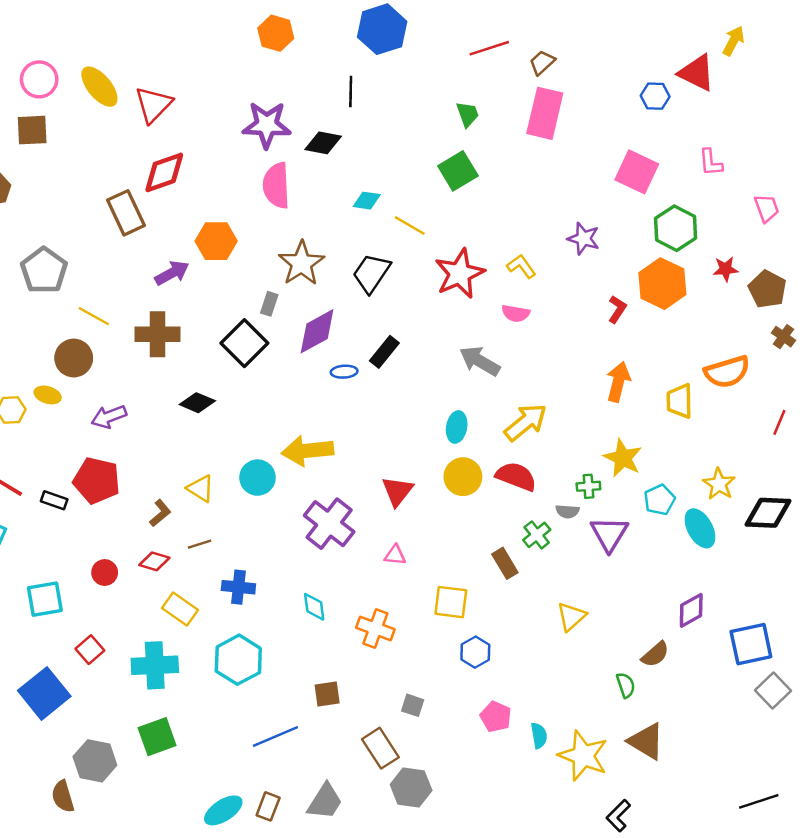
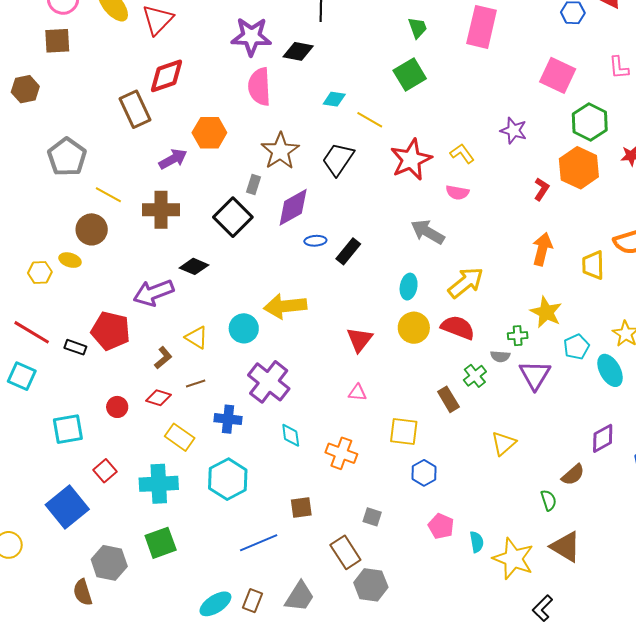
black rectangle: (384, 352) -> (348, 251), moved
purple arrow: (109, 417) -> (153, 293), moved, size x1.4
purple cross: (329, 524) -> (269, 382), moved

